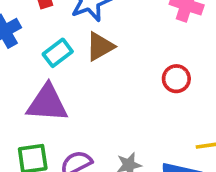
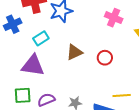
brown triangle: (100, 46) -> (74, 52), moved

